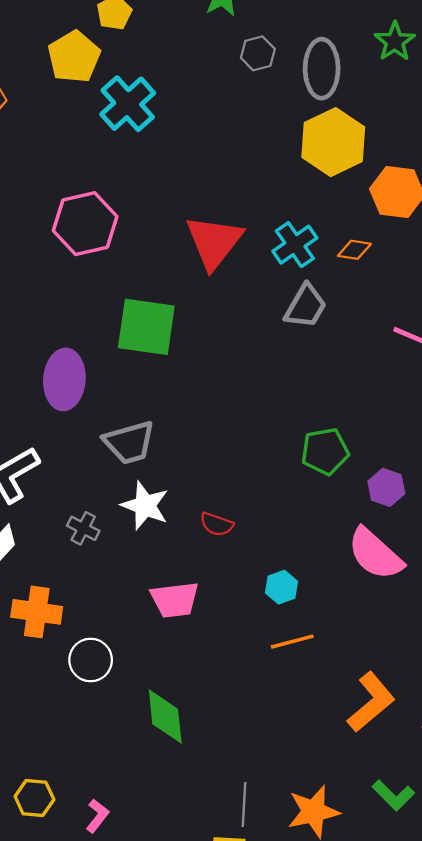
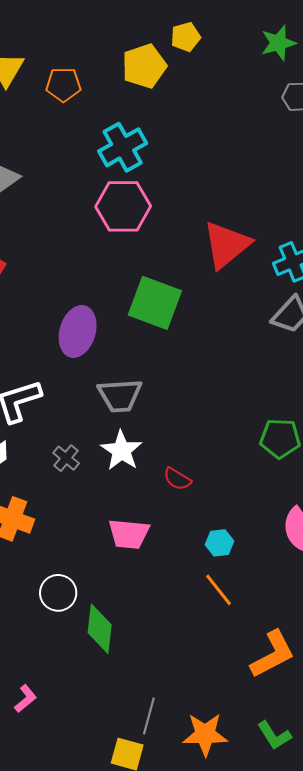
cyan cross: (128, 104) -> (123, 147), moved
orange line: (292, 642) -> (218, 590), turned 54
white circle: (91, 660) -> (58, 593), moved

